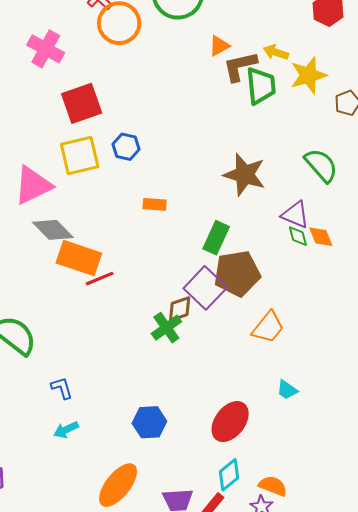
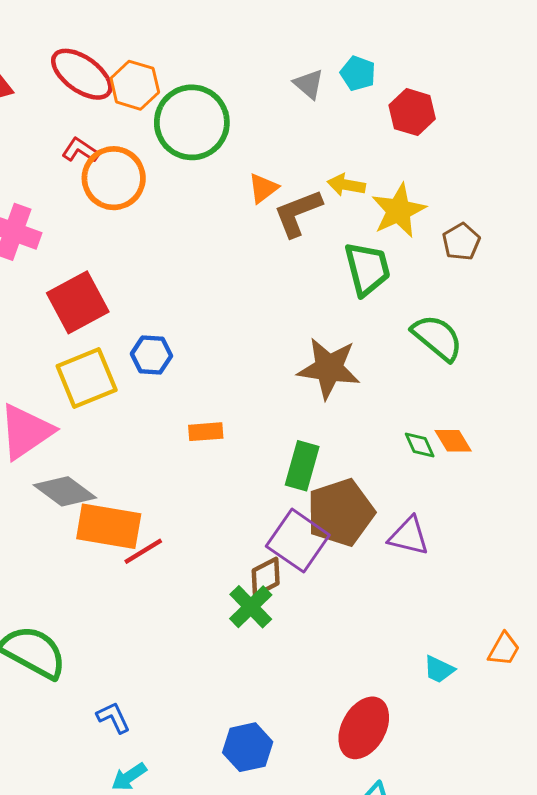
green trapezoid: (261, 86) -> (367, 269), moved
purple triangle: (295, 215) -> (409, 536), moved
orange trapezoid: (268, 327) -> (504, 649), moved, size x0.7

